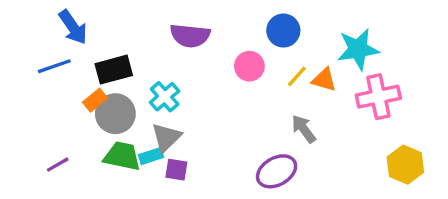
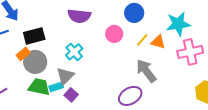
cyan cross: (165, 97) -> (74, 52), moved
gray arrow: (304, 129) -> (146, 71), size x1.4
purple square: (176, 170) -> (71, 95), turned 32

